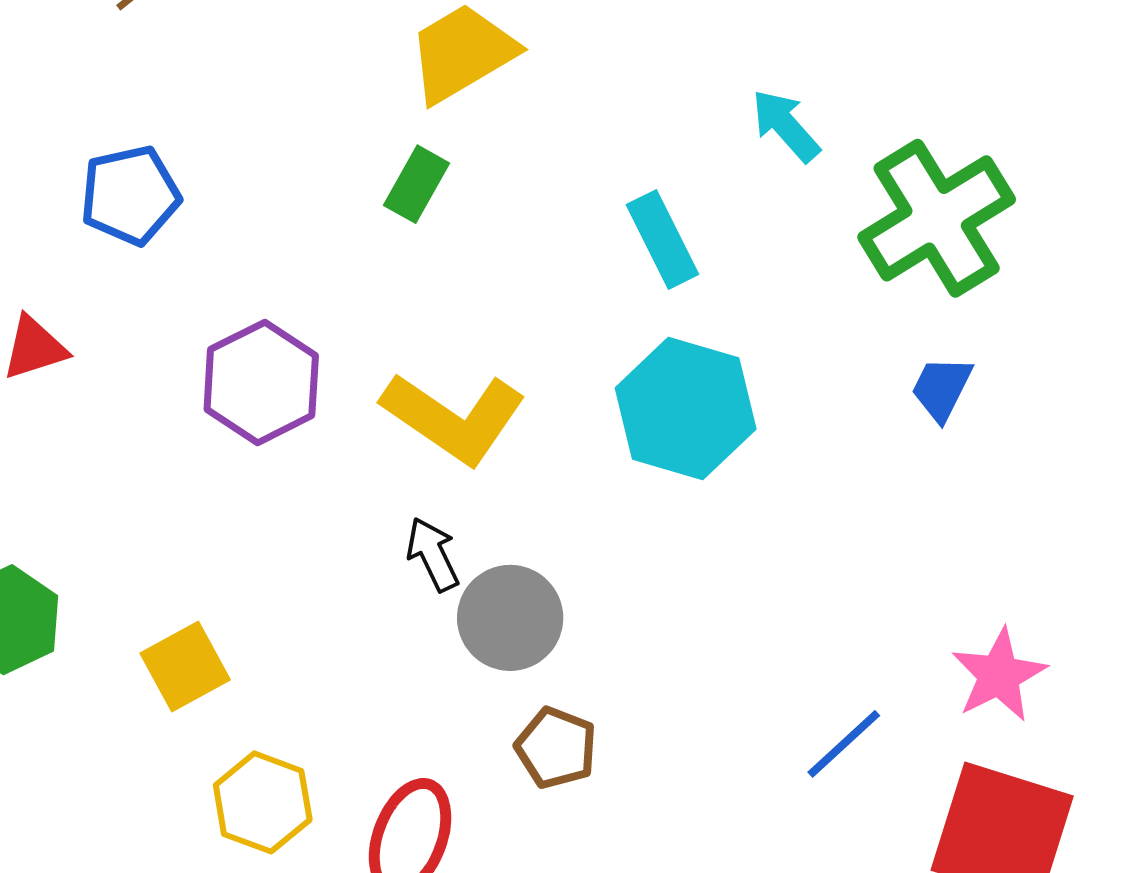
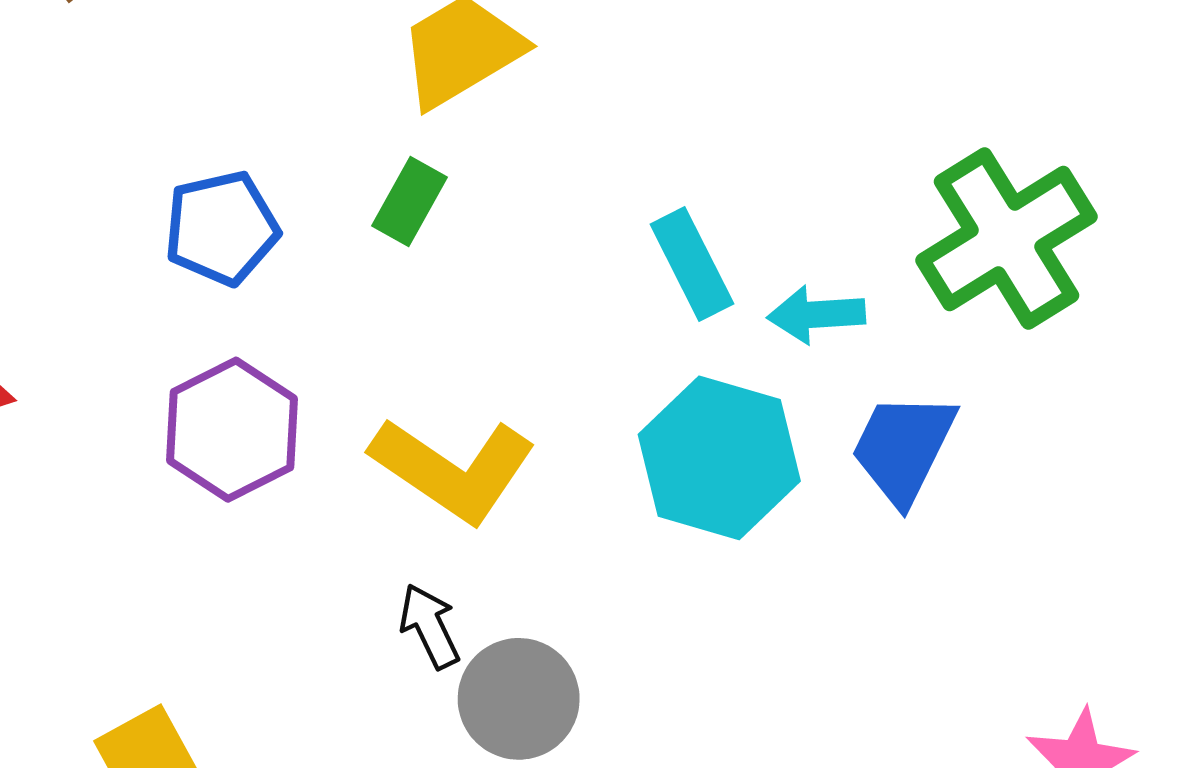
cyan arrow: (786, 126) -> (816, 315), moved, turned -52
blue pentagon: (130, 195) -> (222, 228), moved
blue trapezoid: (942, 388) -> (903, 448), moved, size x1.5

